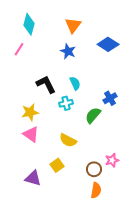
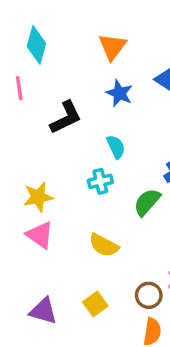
pink line: (19, 49) -> (19, 88), turned -40
blue star: (68, 51) -> (119, 93), moved
black L-shape: (46, 84) -> (66, 117), moved, turned 90
yellow square: (57, 165) -> (95, 304), moved

